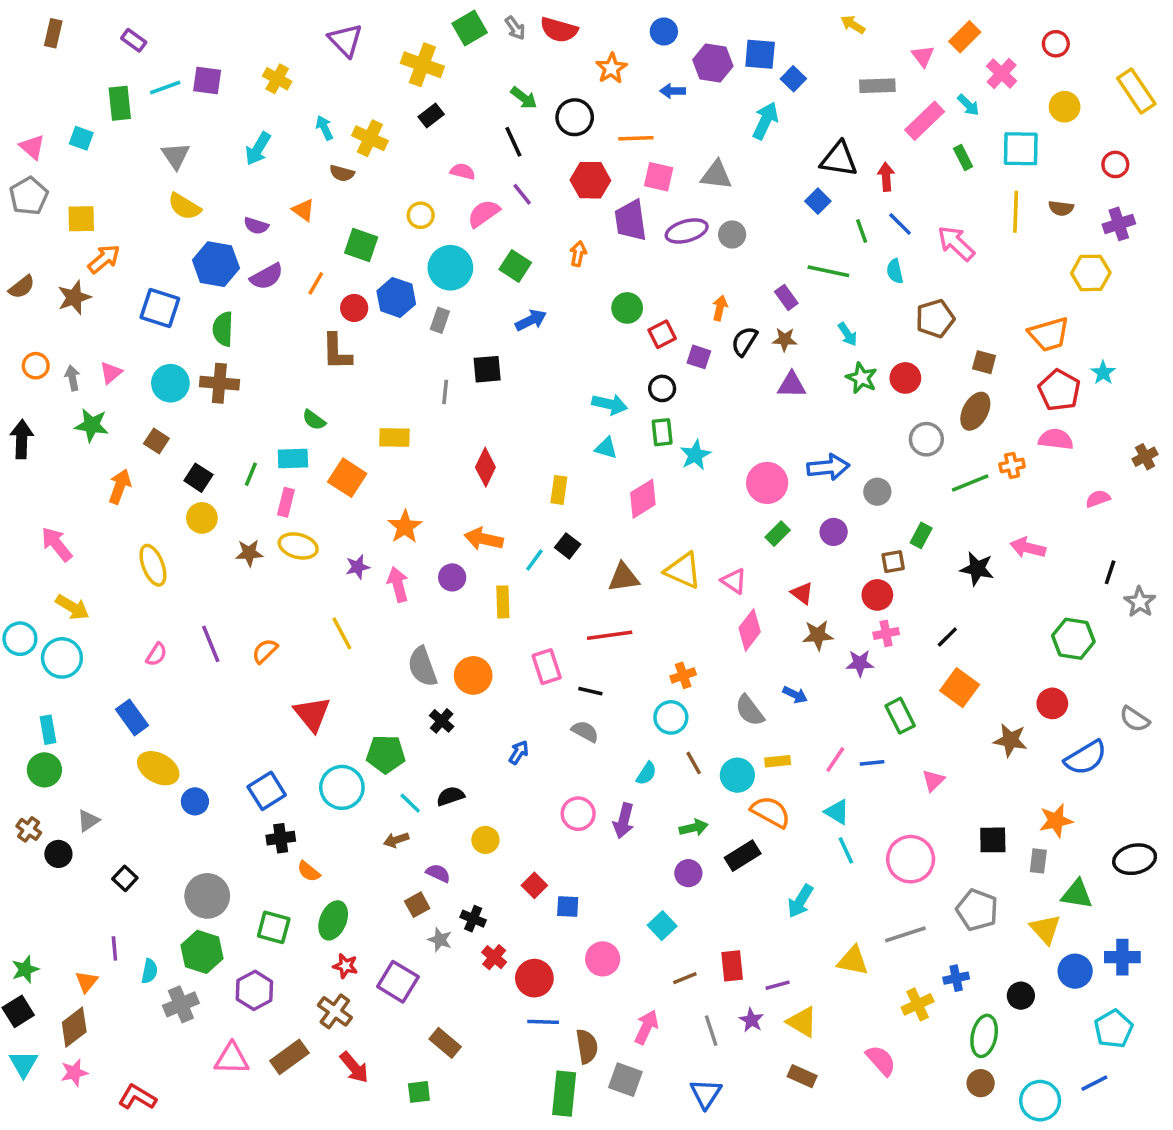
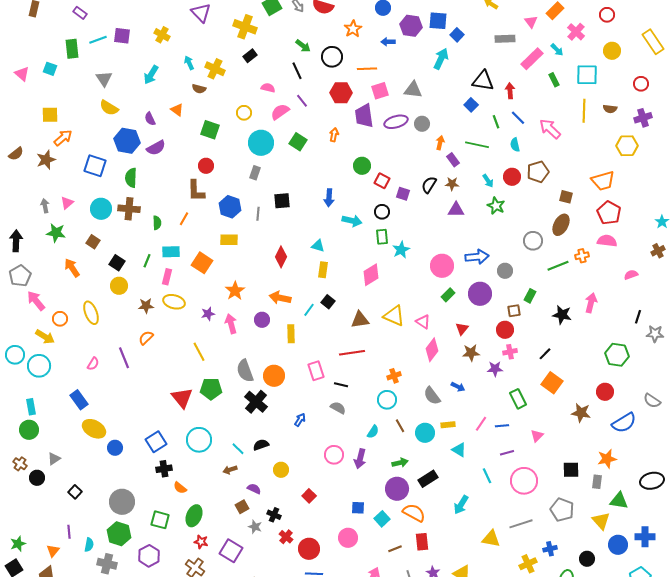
pink square: (659, 177) -> (380, 91), turned -30
gray pentagon: (29, 196) -> (20, 276), moved
purple semicircle: (256, 226) -> (150, 119), turned 48
orange line: (316, 283) -> (184, 219), moved
blue hexagon: (396, 297) -> (230, 207), moved
orange arrow: (720, 308) -> (440, 143), moved
blue arrow: (531, 320) -> (329, 198), moved, turned 120
red square: (662, 334) -> (382, 181), turned -35
orange circle: (36, 366) -> (60, 319), moved
cyan star: (1103, 373) -> (662, 222), moved
red circle: (905, 378) -> (512, 177), moved
green semicircle: (314, 420) -> (157, 223), moved, turned -128
cyan triangle: (606, 448) -> (318, 246), moved
orange arrow: (120, 486) -> (72, 268), turned -54
purple circle: (834, 532) -> (480, 294), size x1.5
pink arrow: (1028, 548) -> (591, 303), turned 90
red triangle: (802, 593) -> (462, 329), turned 32
gray star: (1140, 602) -> (655, 334), turned -30
orange semicircle: (265, 651) -> (146, 338), moved
black cross: (442, 721) -> (256, 402), size x1.6
green pentagon: (386, 754) -> (211, 389), moved
orange semicircle: (771, 812) -> (414, 513), moved
cyan triangle: (837, 812) -> (459, 450), moved
purple circle: (688, 873) -> (397, 489), size x1.5
blue square: (568, 906) -> (358, 508), moved
purple line: (778, 985) -> (507, 453), moved
gray cross: (181, 1004) -> (107, 564), turned 36

